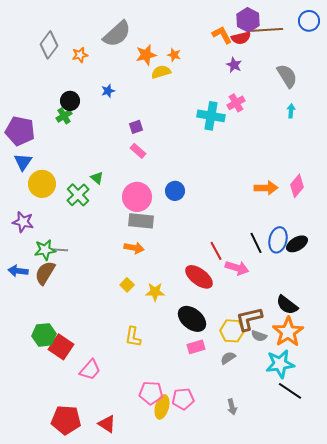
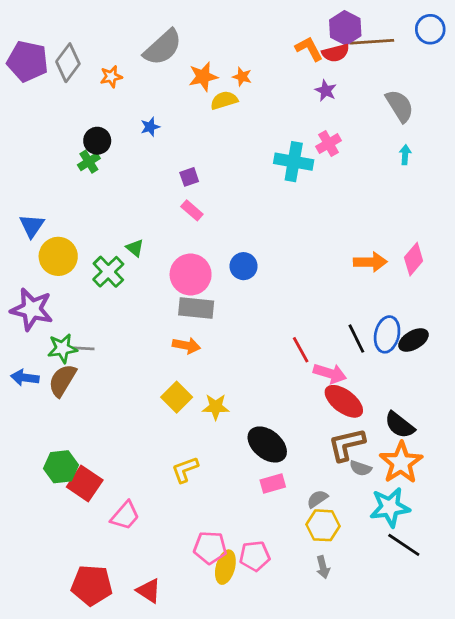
purple pentagon: (20, 131) -> (28, 61), moved
purple star: (23, 222) -> (32, 309), size x1.4
red ellipse: (199, 277) -> (344, 401), moved
yellow square: (127, 285) -> (177, 397), size x1.5
yellow hexagon: (232, 331) -> (323, 525), moved
yellow L-shape: (133, 337) -> (185, 470), turned 60

